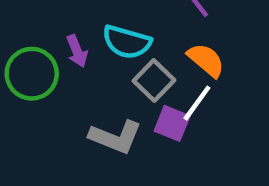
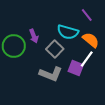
cyan semicircle: (127, 42) -> (68, 32), moved
gray square: (154, 80) -> (55, 49), moved

